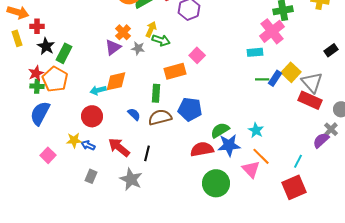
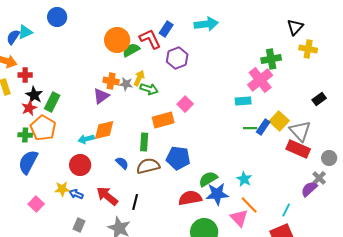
orange cross: (123, 32) -> (111, 81), turned -35
gray star: (138, 48) -> (126, 84), moved
red star: (36, 73) -> (29, 108), moved

